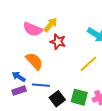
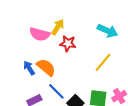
blue arrow: (19, 77) -> (29, 68), moved, turned 32
blue line: (41, 85) -> (56, 91), turned 48

